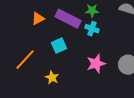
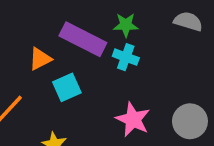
orange triangle: (38, 19) -> (40, 59), moved
pink star: (96, 64) -> (133, 119), turned -30

